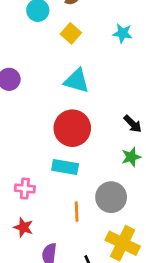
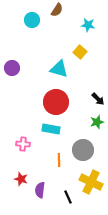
yellow square: (71, 33) -> (80, 52), moved
cyan star: (123, 33) -> (88, 25), moved
red star: (23, 227) -> (21, 179), moved

